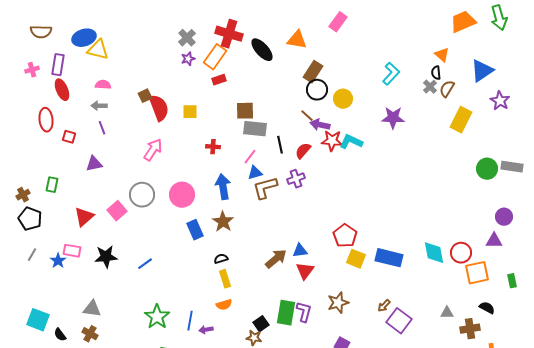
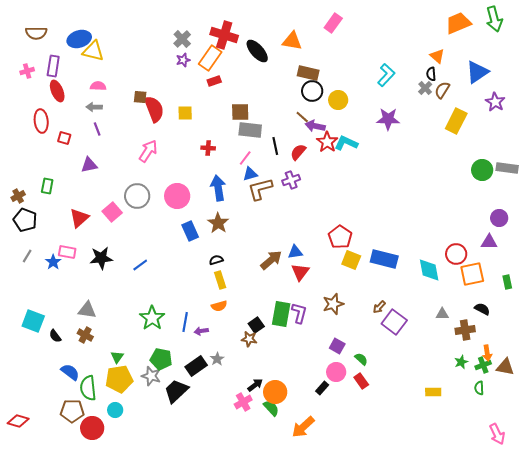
brown rectangle: (313, 72) -> (308, 73), turned 70
brown square: (145, 96) -> (140, 97), turned 32
red star: (332, 141) -> (327, 142), turned 30
cyan diamond: (434, 253) -> (429, 270), moved

